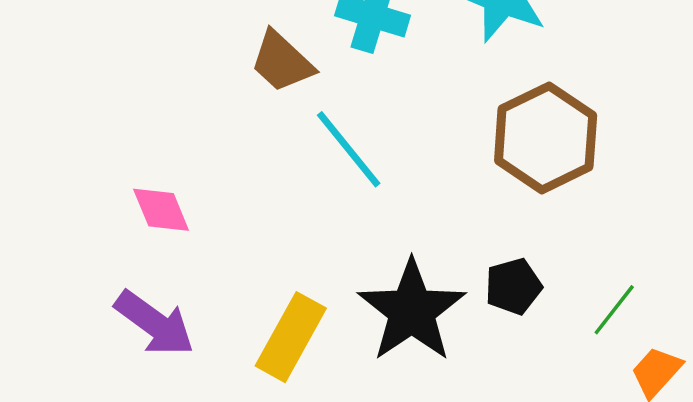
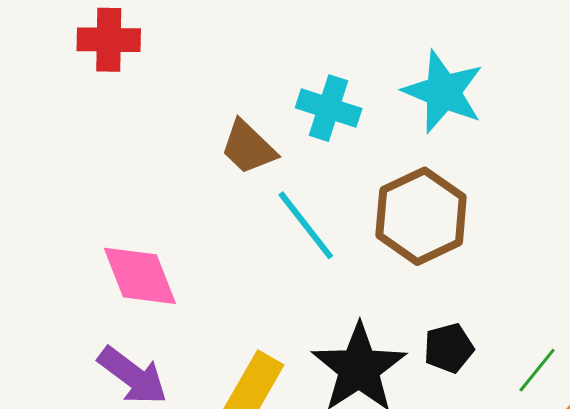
brown hexagon: (546, 138) -> (421, 216), moved
pink diamond: (161, 210) -> (140, 276), size x1.5

